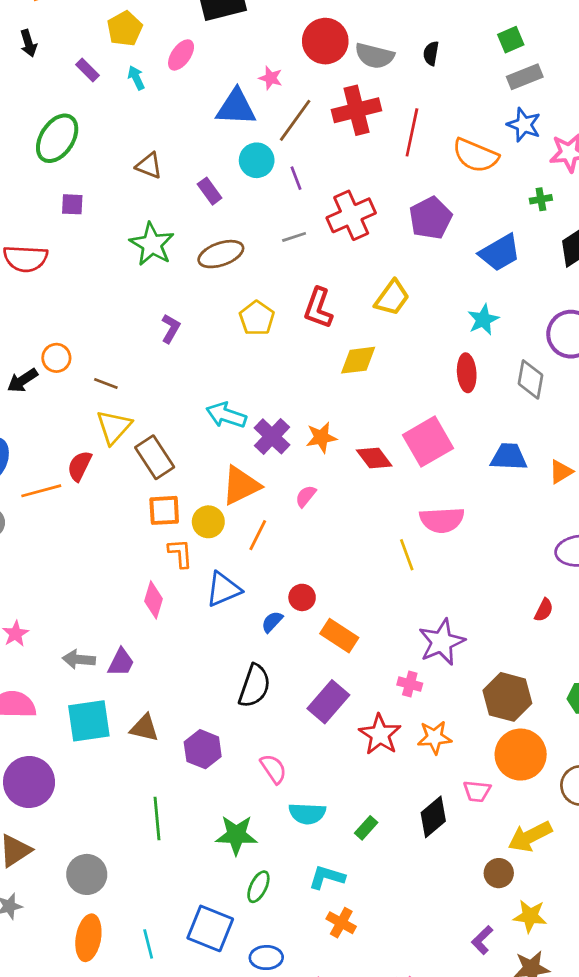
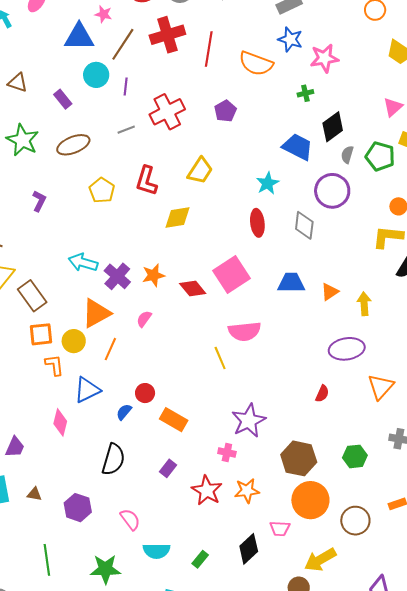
purple line: (296, 178) -> (126, 87), turned 30
purple pentagon: (431, 218) -> (225, 111), size x0.7
blue trapezoid: (500, 253) -> (298, 147), moved, turned -120
pink diamond: (154, 600) -> (60, 422), moved
purple rectangle: (328, 702) -> (168, 468), size x0.6
brown triangle: (144, 728) -> (34, 494), size x0.7

